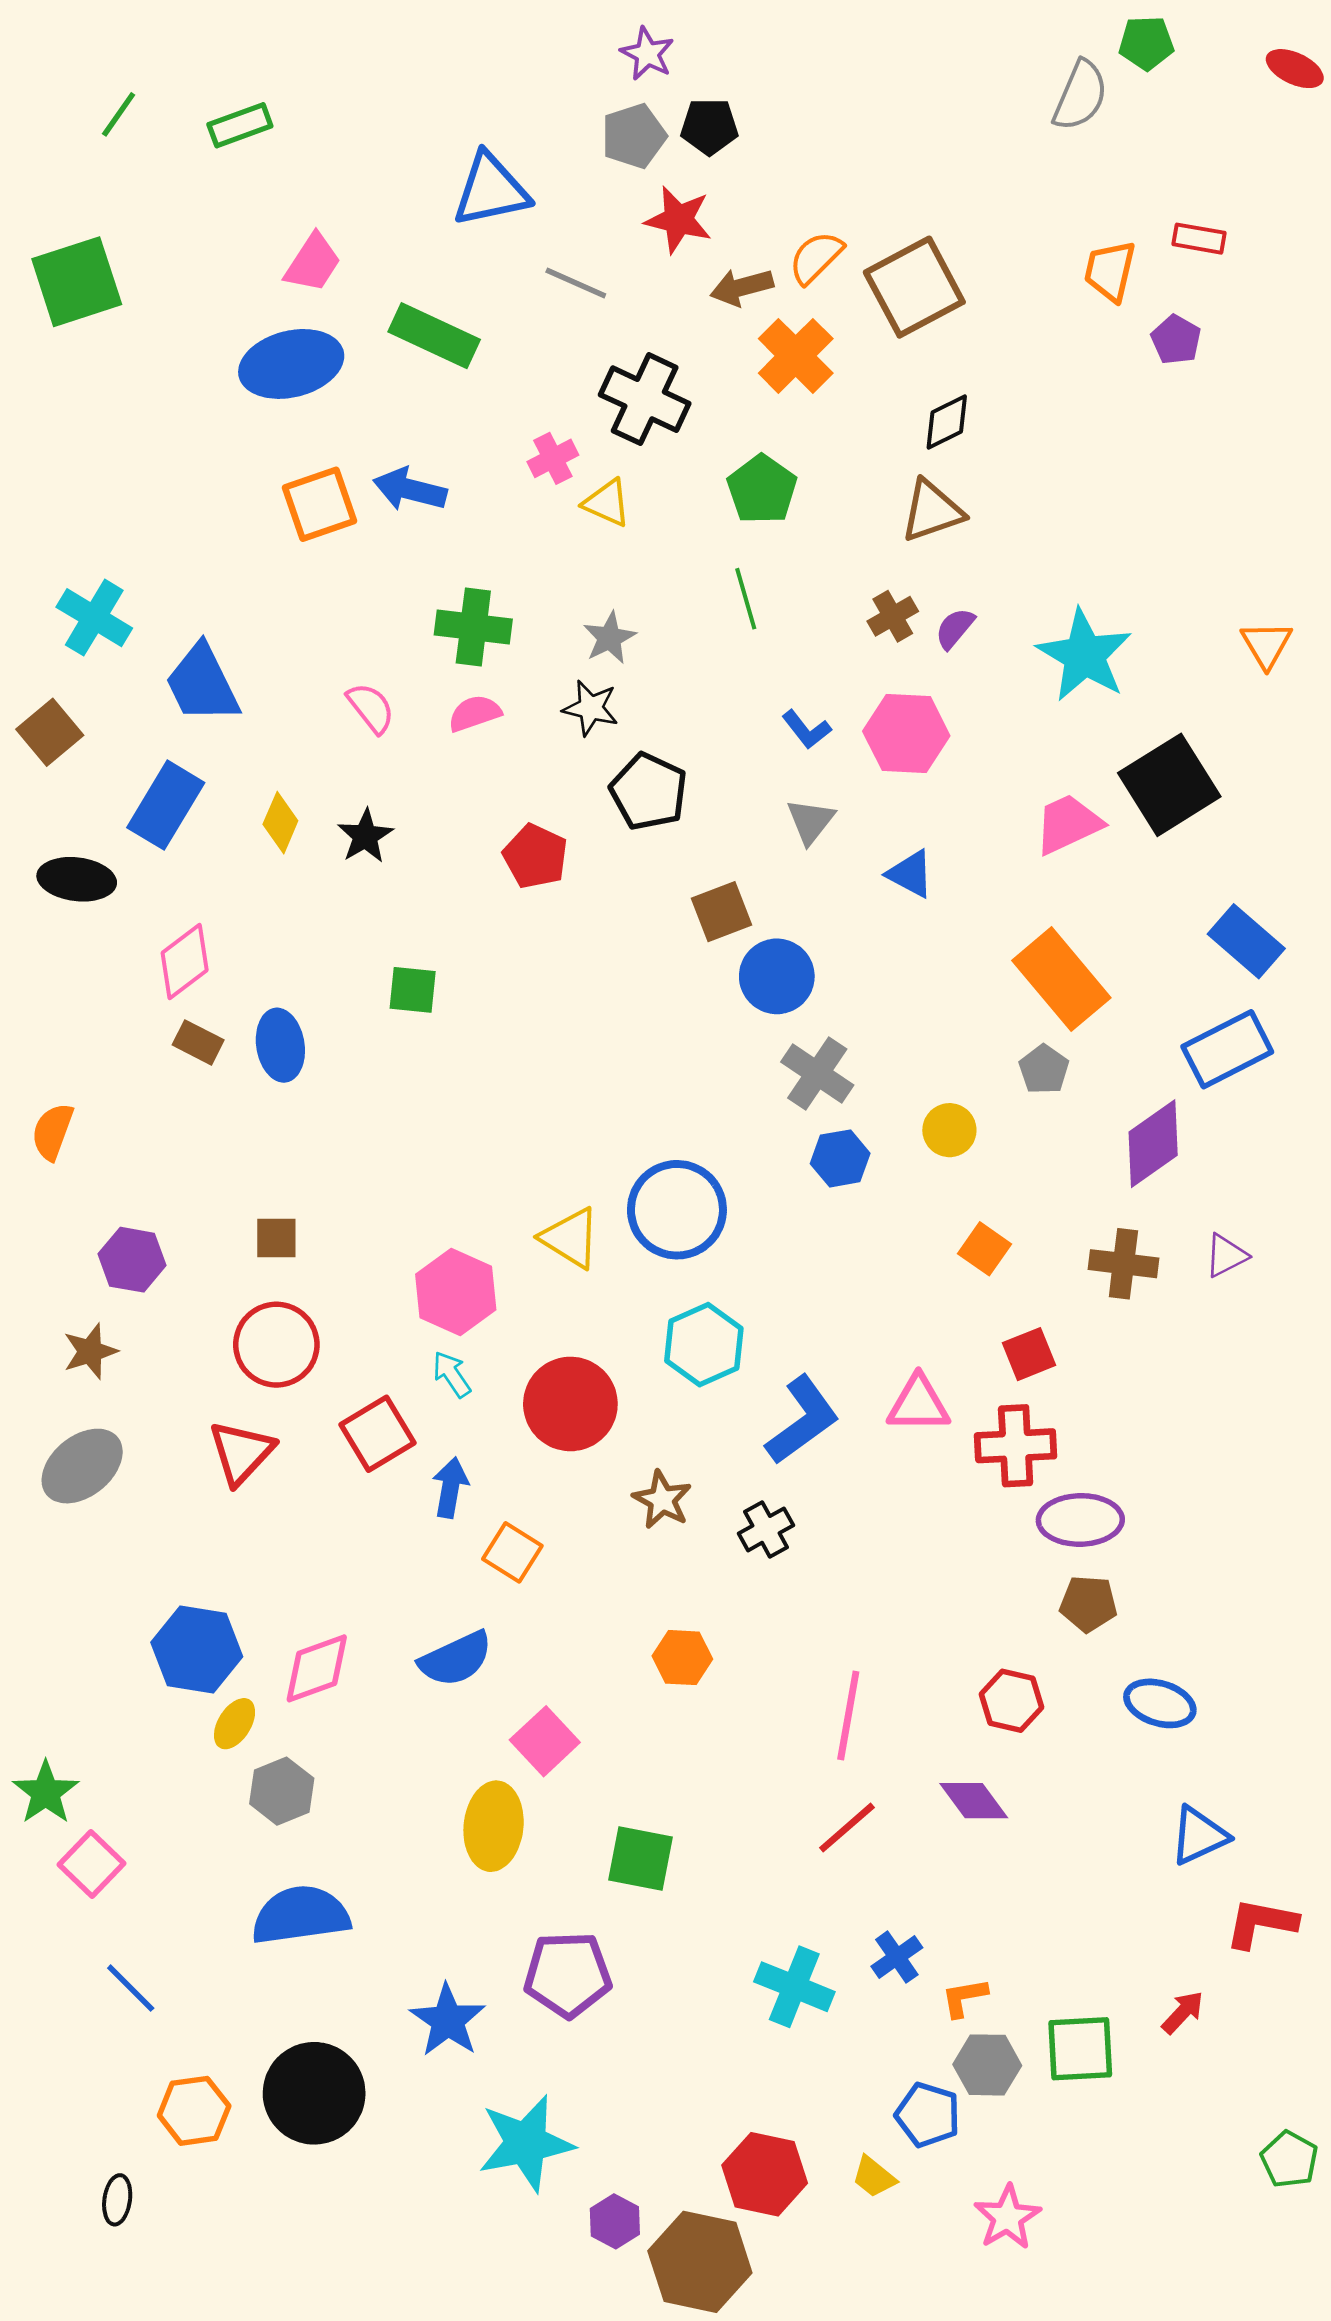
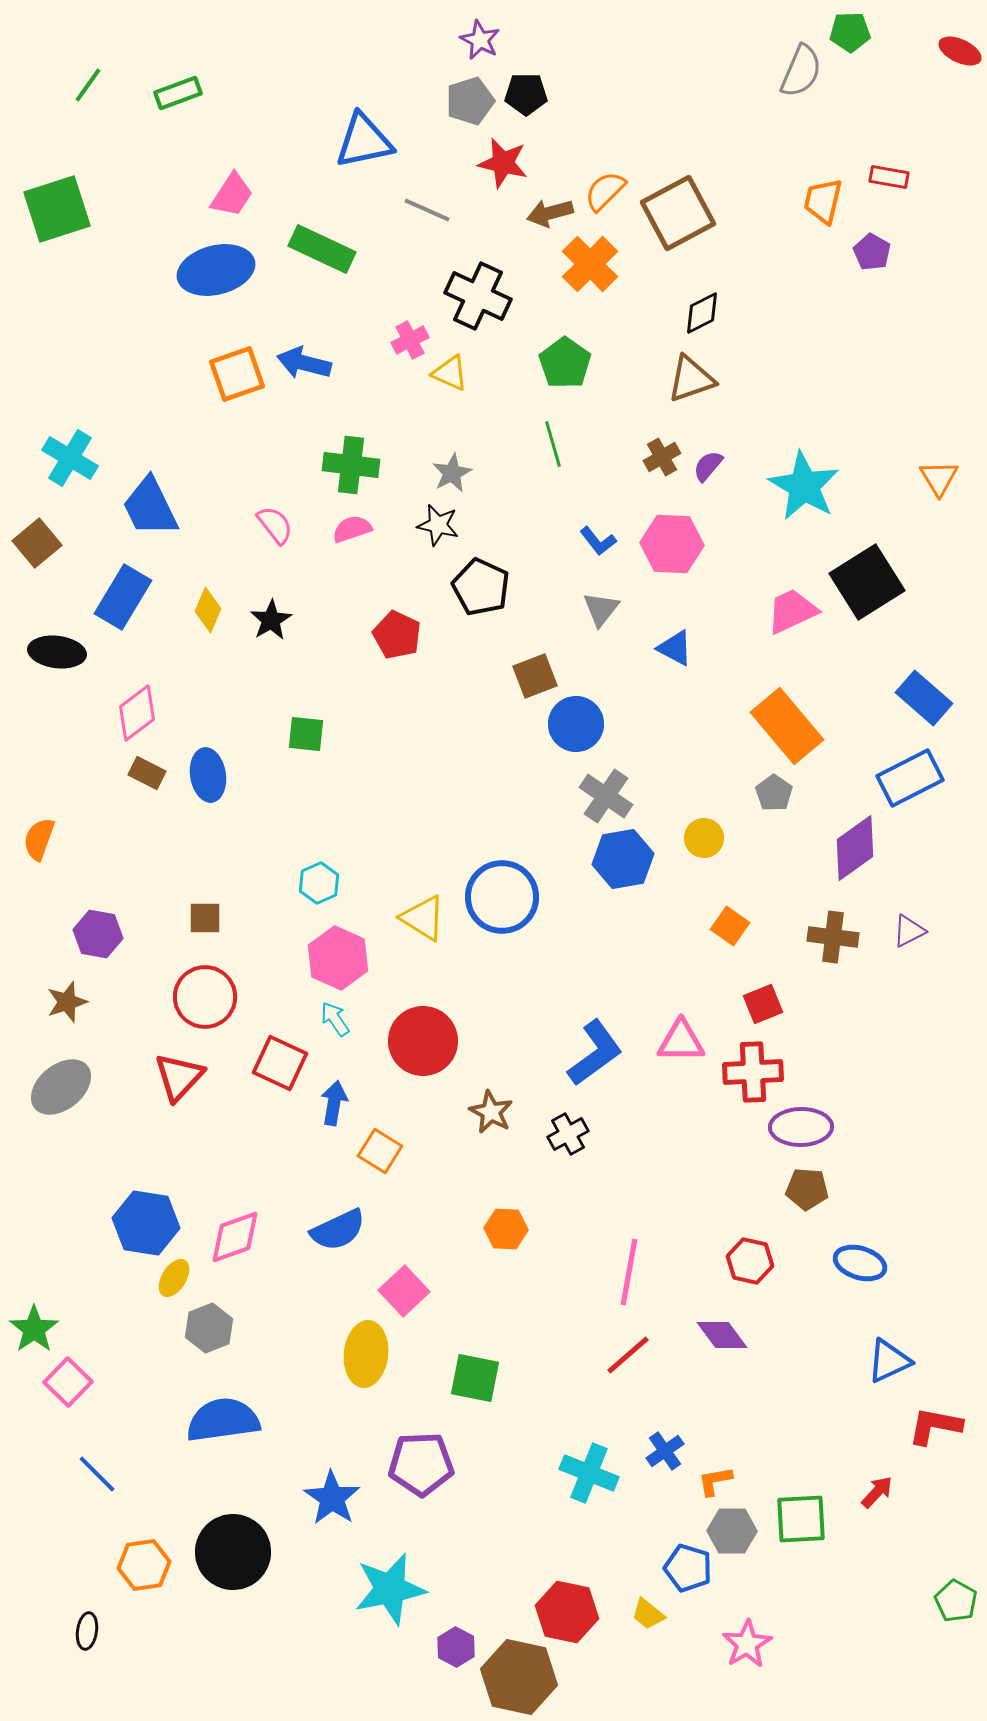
blue hexagon: (840, 1158) -> (623, 859), size x1.4
cyan hexagon: (704, 1345) -> (319, 883), moved, size x0.7
red square: (378, 1434) -> (280, 1063), turned -34

